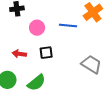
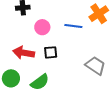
red arrow: (19, 54) -> (24, 53), size x1.5

